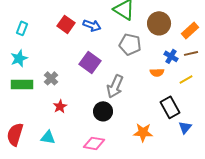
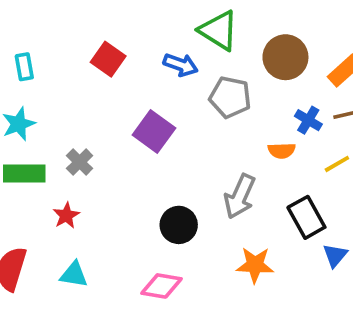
blue arrow: (92, 25) -> (181, 65), moved
cyan rectangle: (22, 28) -> (24, 67), turned -32
gray arrow: (115, 86) -> (240, 196), moved
red star: (60, 106) -> (66, 215), moved

